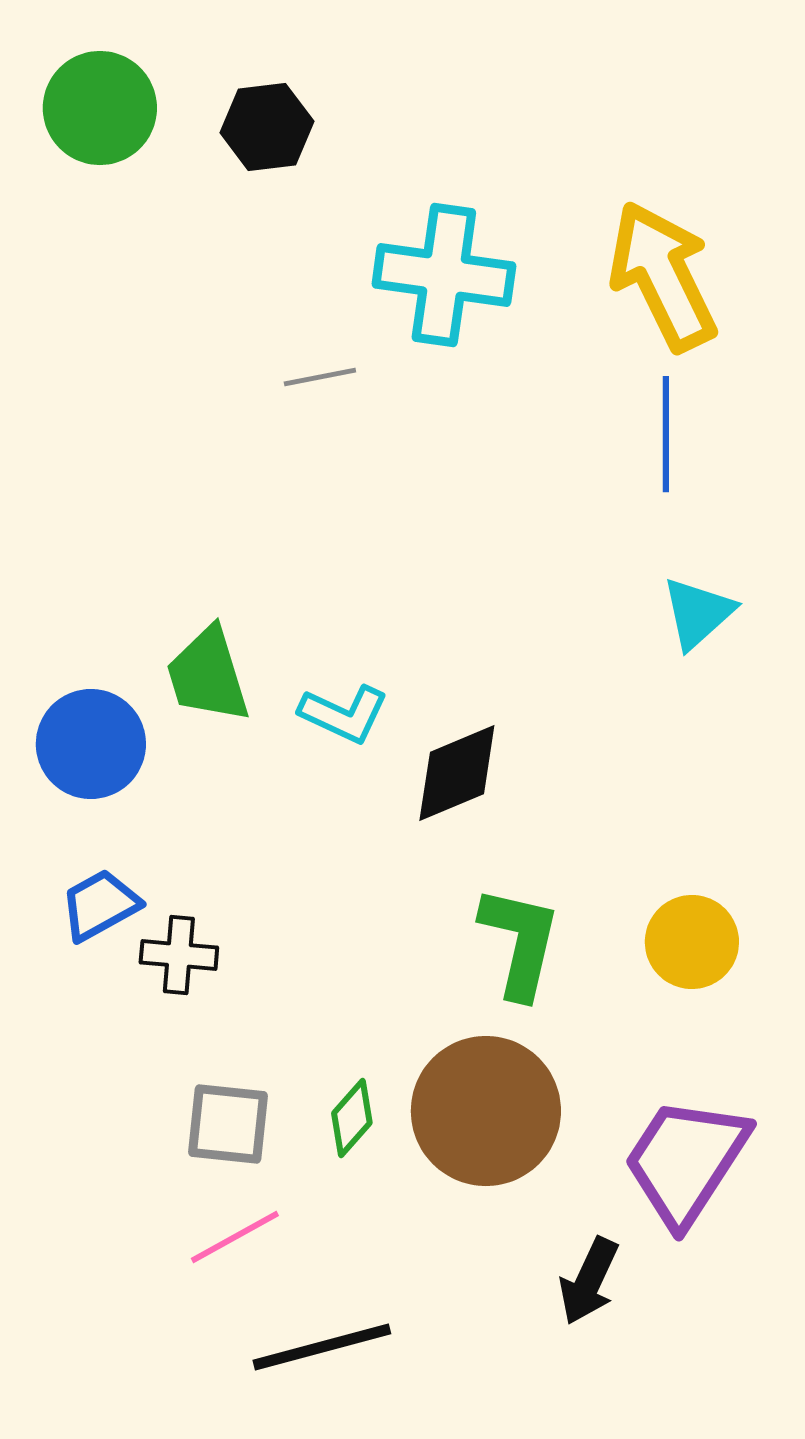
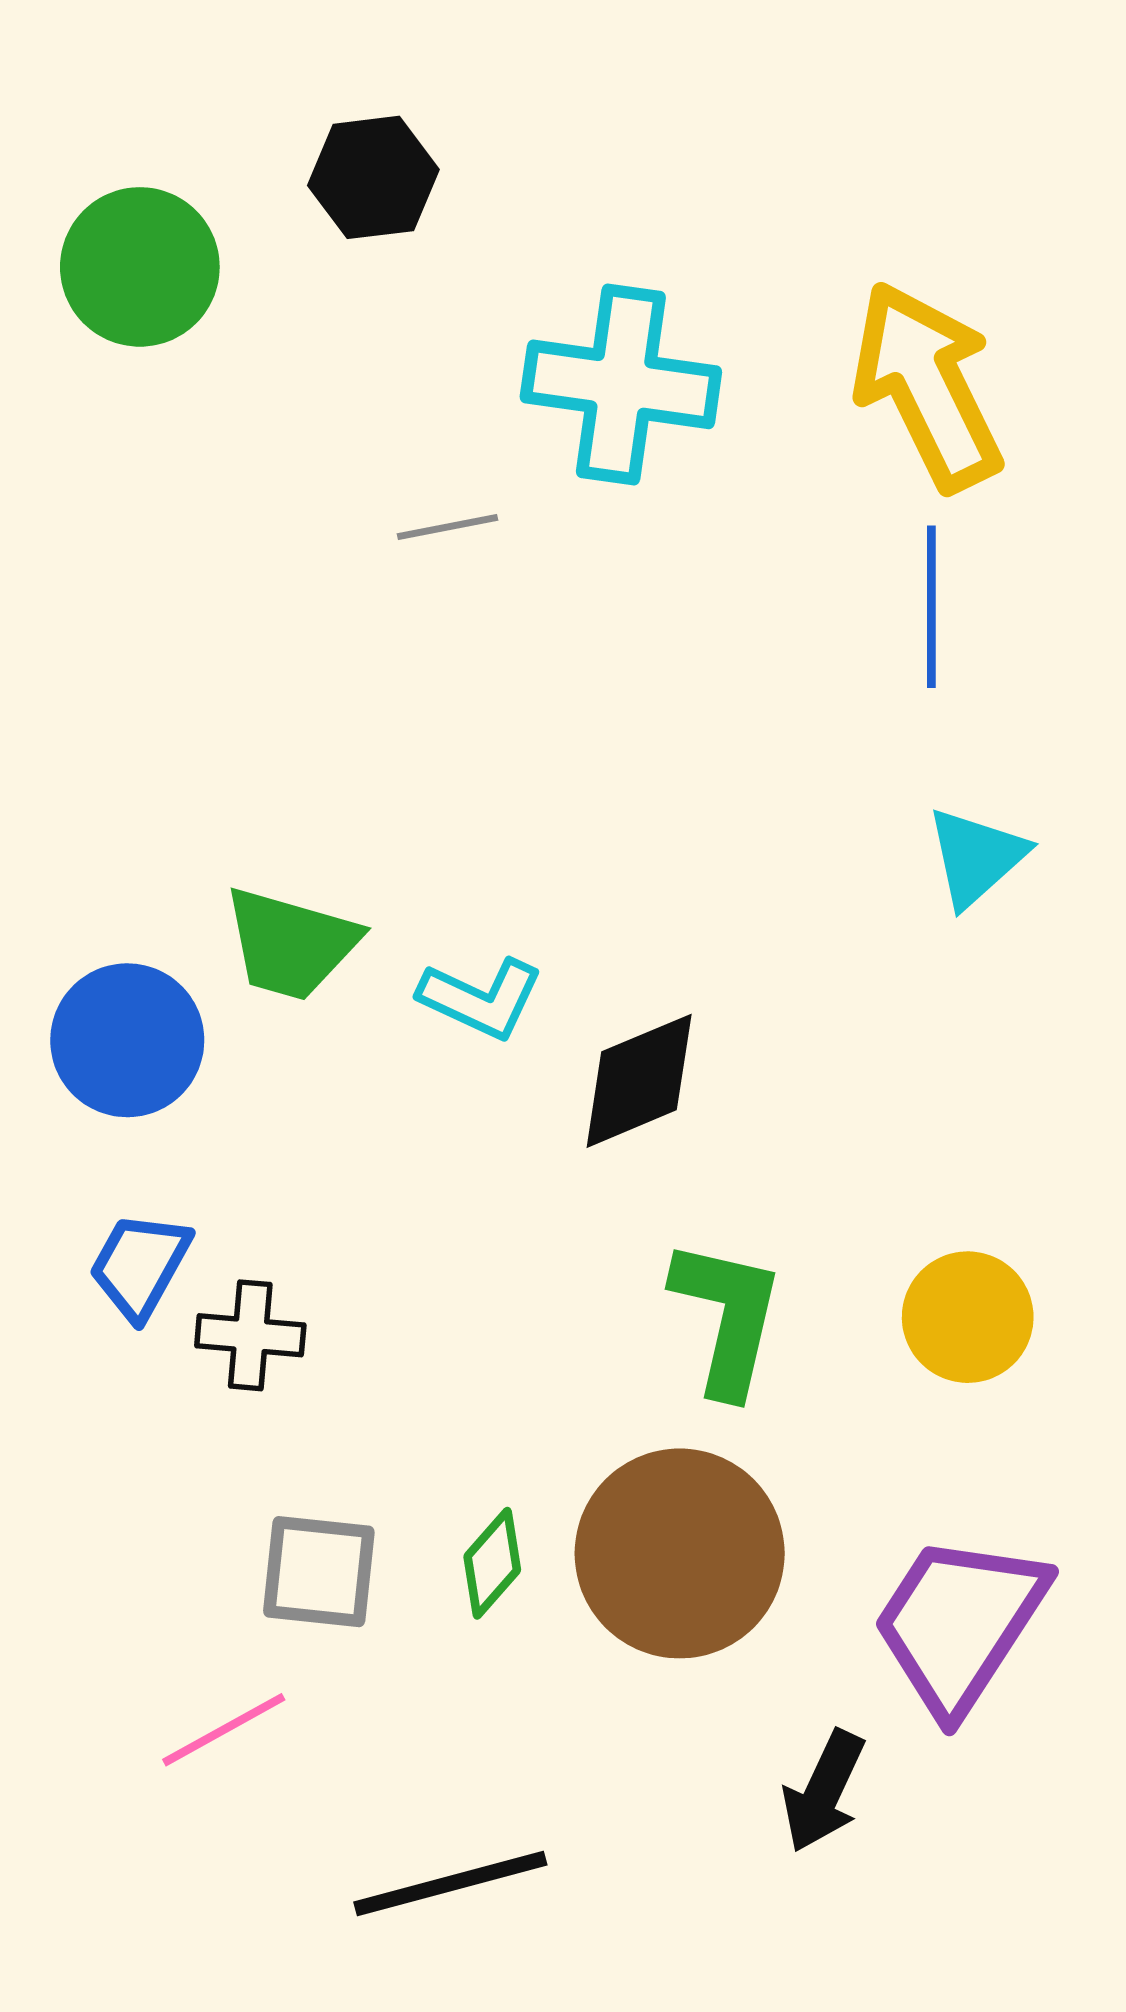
green circle: (100, 108) -> (140, 267), moved
green trapezoid: (208, 675) -> (291, 944), turned -57
blue trapezoid: (100, 905) -> (140, 1265), turned -32
pink line: (235, 1237) -> (224, 1730), moved

